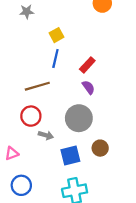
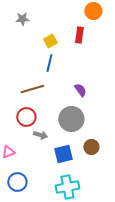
red rectangle: (87, 65) -> (79, 35), moved, turned -35

